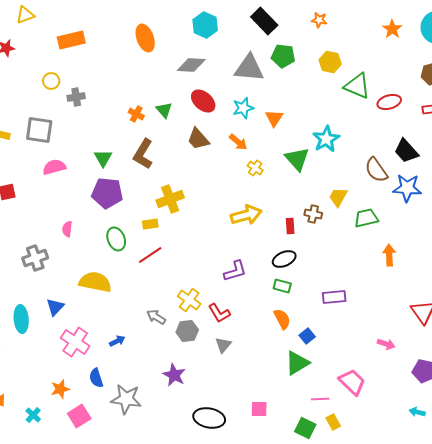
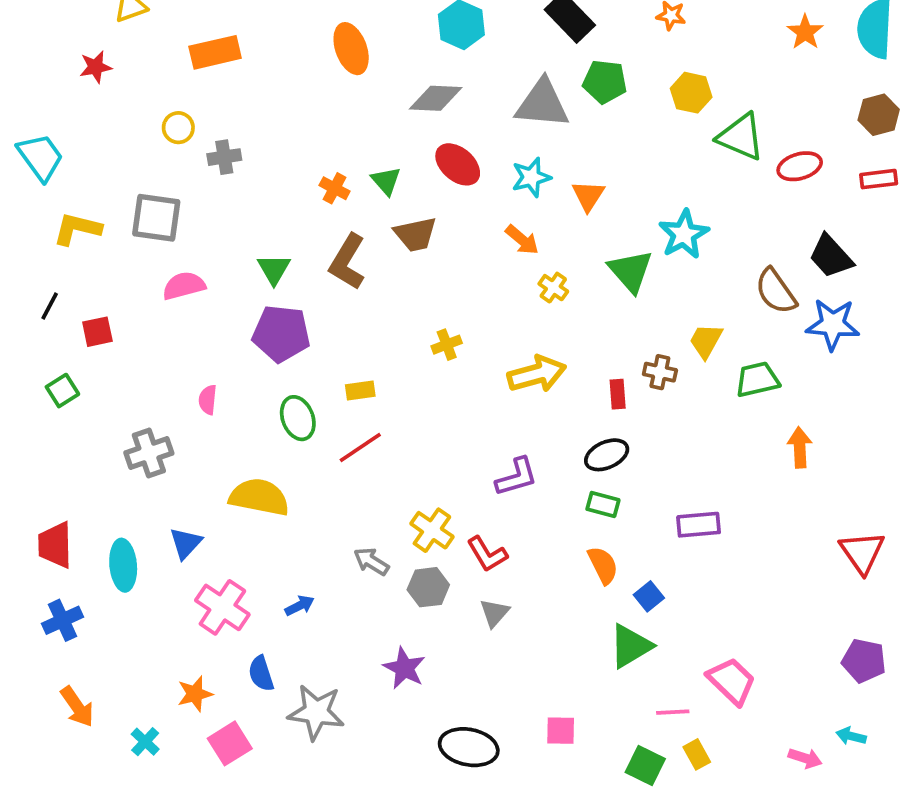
brown trapezoid: (198, 139) -> (415, 234), moved, turned -60
yellow cross: (170, 199) -> (447, 345), moved, size x0.6
pink arrow: (386, 344) -> (805, 758), moved

